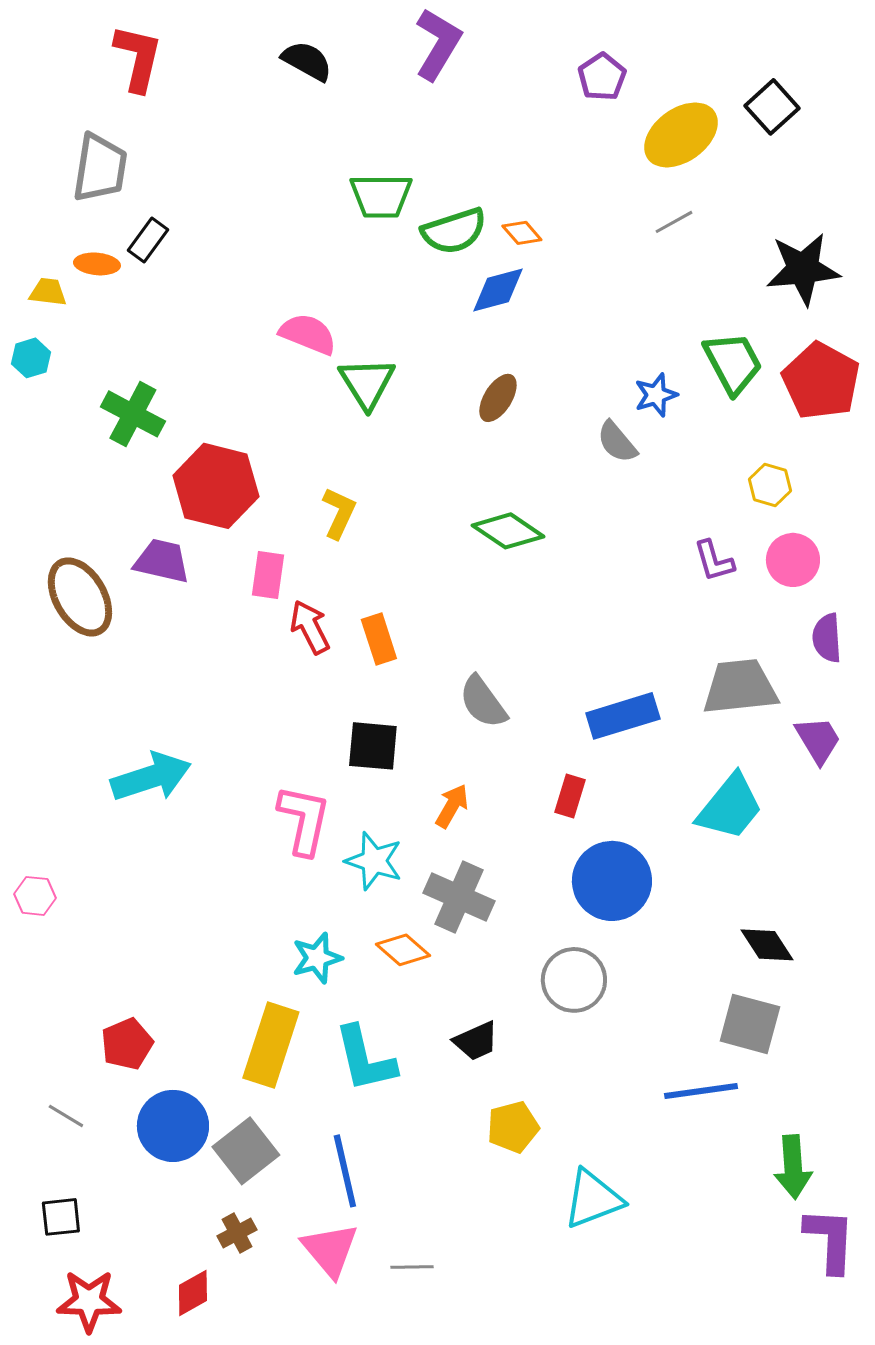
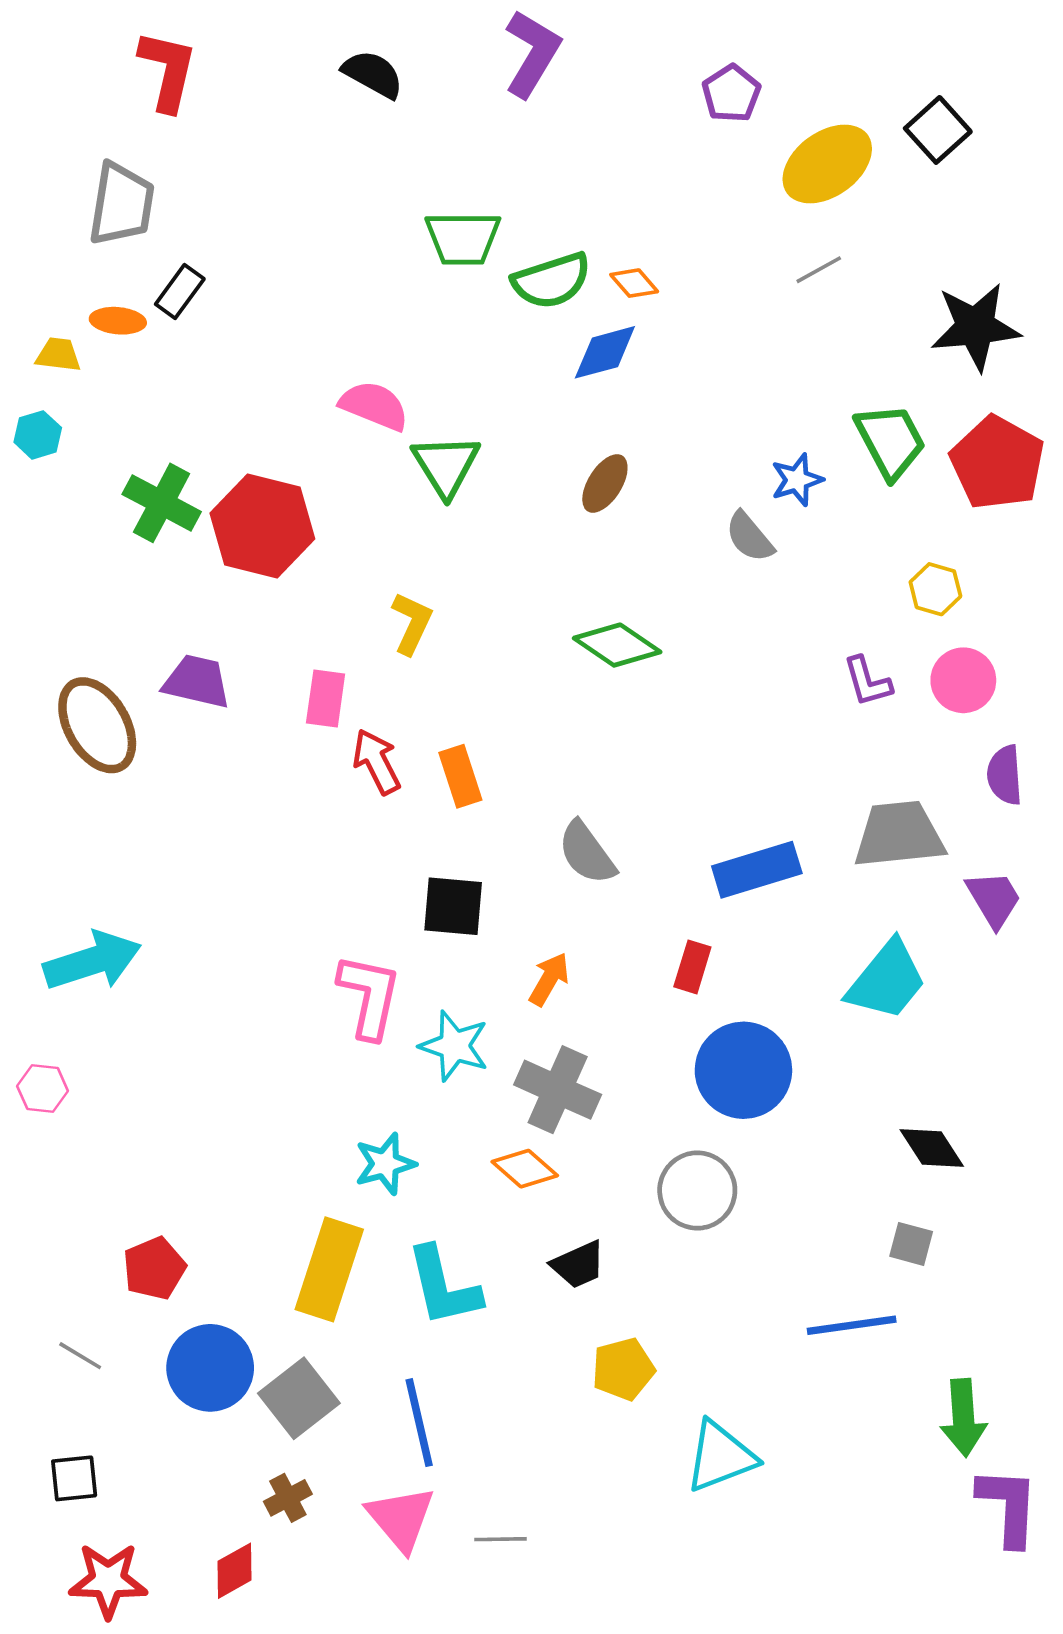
red hexagon: (216, 486) -> (262, 526), moved
cyan arrow: (151, 777) -> (92, 961), moved
orange diamond: (403, 950) -> (525, 1169), moved
gray square: (750, 1024) -> (911, 1244), size x0.6

